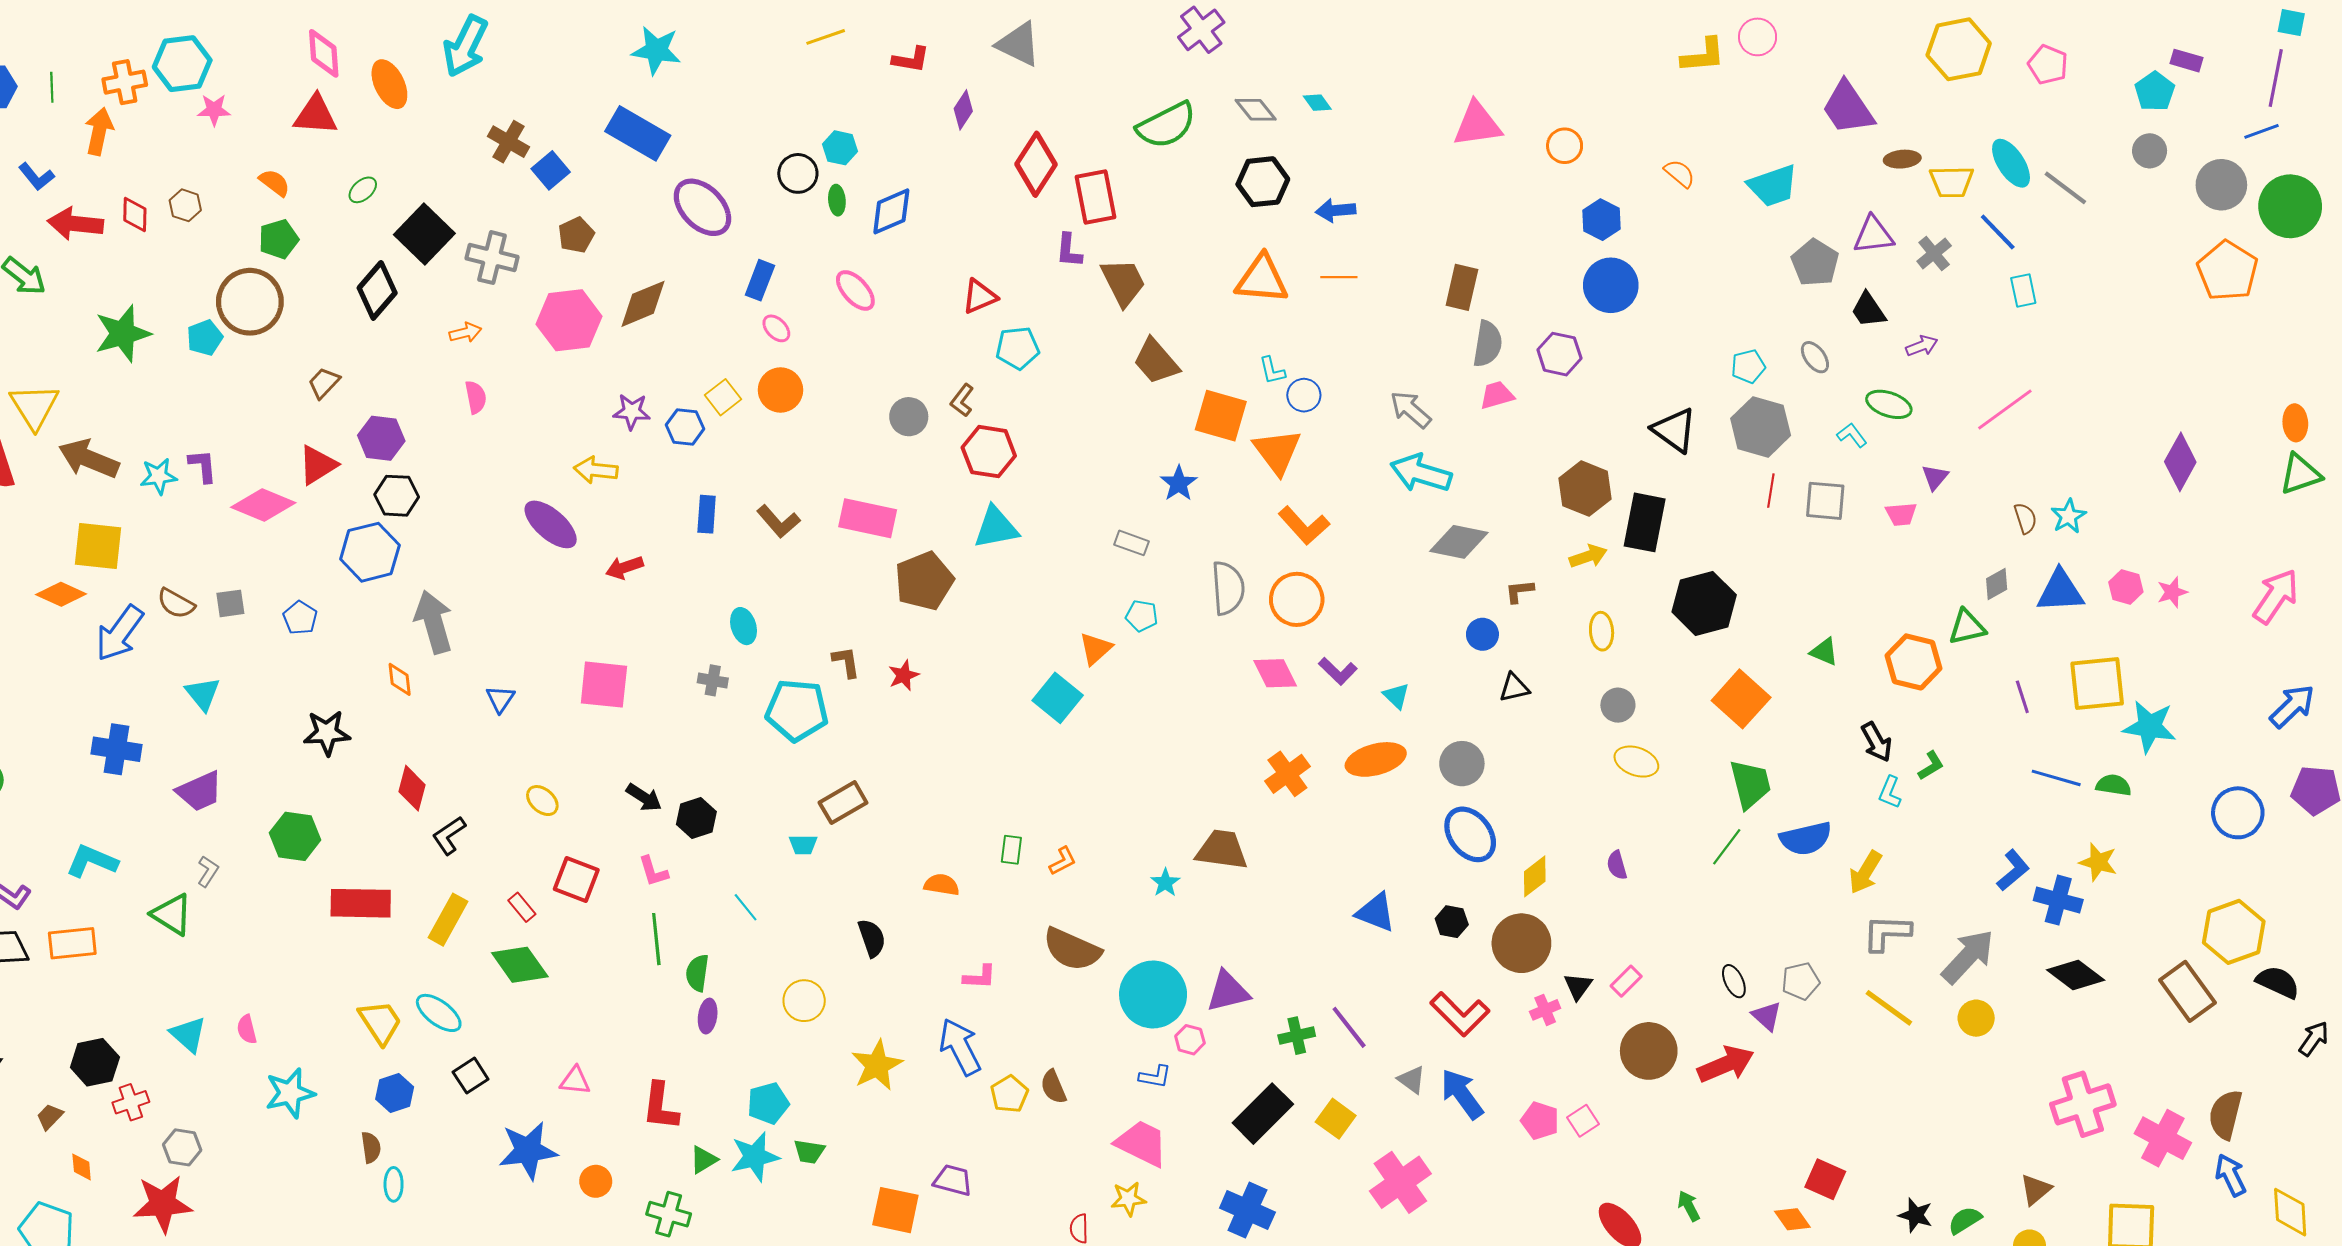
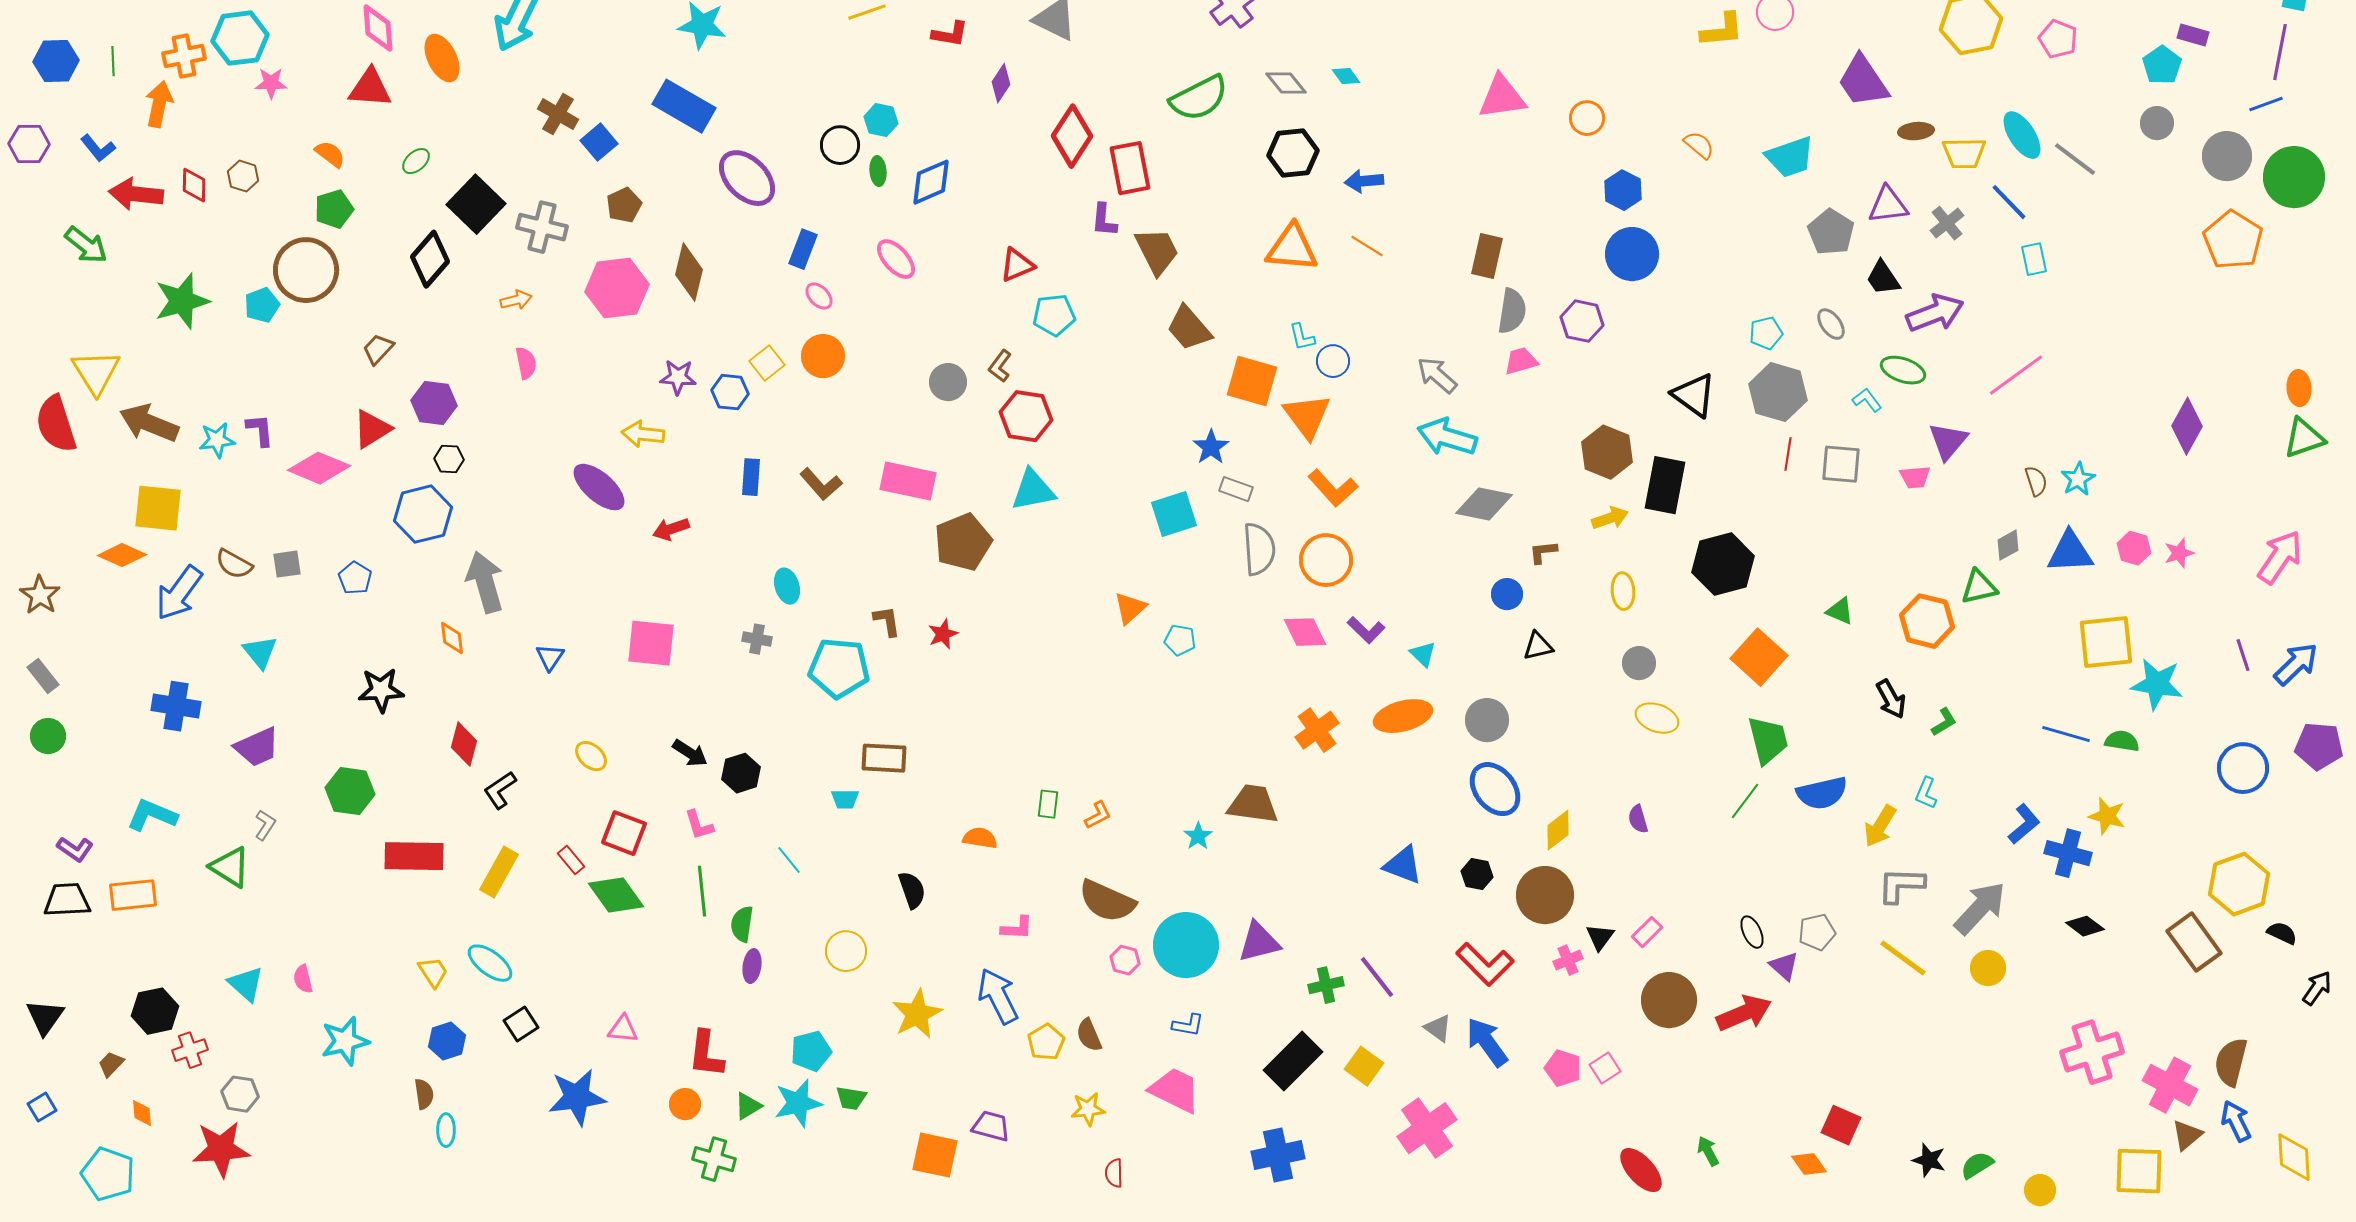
orange line: (1339, 277) -> (1367, 246), turned 32
brown diamond: (643, 304) -> (689, 272), turned -54
purple arrow: (1922, 346) -> (1935, 313), size x1.8
purple triangle: (1935, 477) -> (1948, 441), size x1.5
black hexagon: (397, 496) -> (449, 459), size x0.7
gray rectangle: (1131, 543) -> (1236, 489), moved
cyan pentagon: (1142, 616) -> (1180, 640), moved
purple line: (2022, 697) -> (2243, 655), moved
cyan square: (1058, 698) -> (1174, 514), moved, turned 33
cyan L-shape: (1890, 792) -> (1926, 793), moved
brown rectangle: (843, 803) -> (884, 758), turned 33
green diamond: (520, 965) -> (616, 895), moved
black diamond: (2076, 975) -> (2085, 926), size x0.7
black semicircle: (2278, 982) -> (2282, 933), size x0.7
yellow trapezoid: (380, 1022) -> (433, 972), size x0.7
pink hexagon: (1190, 1040) -> (1125, 960), moved
orange circle: (596, 1181) -> (685, 1104), moved
brown triangle: (2036, 1189) -> (2187, 1135), moved
yellow star: (1128, 1199) -> (1088, 1109), moved
blue cross: (1247, 1210) -> (1278, 1155), turned -36

